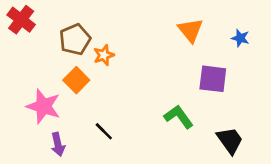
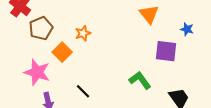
blue star: (240, 38) -> (187, 29), moved
brown pentagon: (75, 39) -> (41, 28), moved

